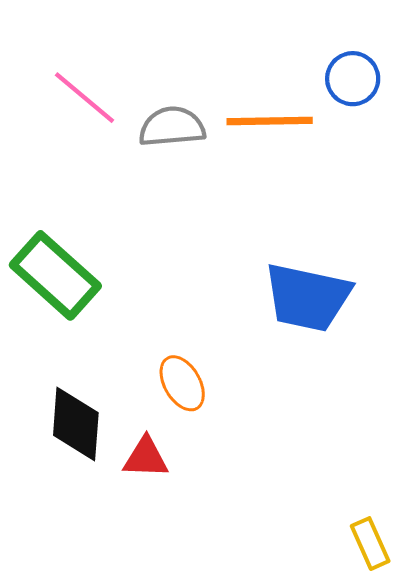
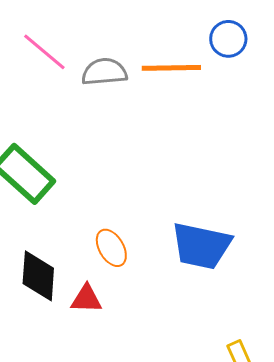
blue trapezoid: (307, 297) -> (201, 246), moved

